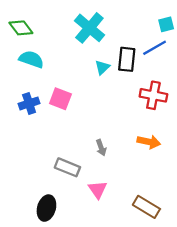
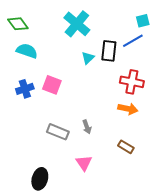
orange arrow: (149, 142) -> (128, 109), moved
gray rectangle: (67, 167) -> (58, 132), moved
brown rectangle: (146, 207) -> (126, 147), moved, size x0.7

